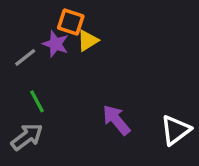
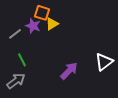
purple arrow: (116, 120) -> (69, 71), turned 84
white triangle: (176, 130) -> (104, 62), moved

